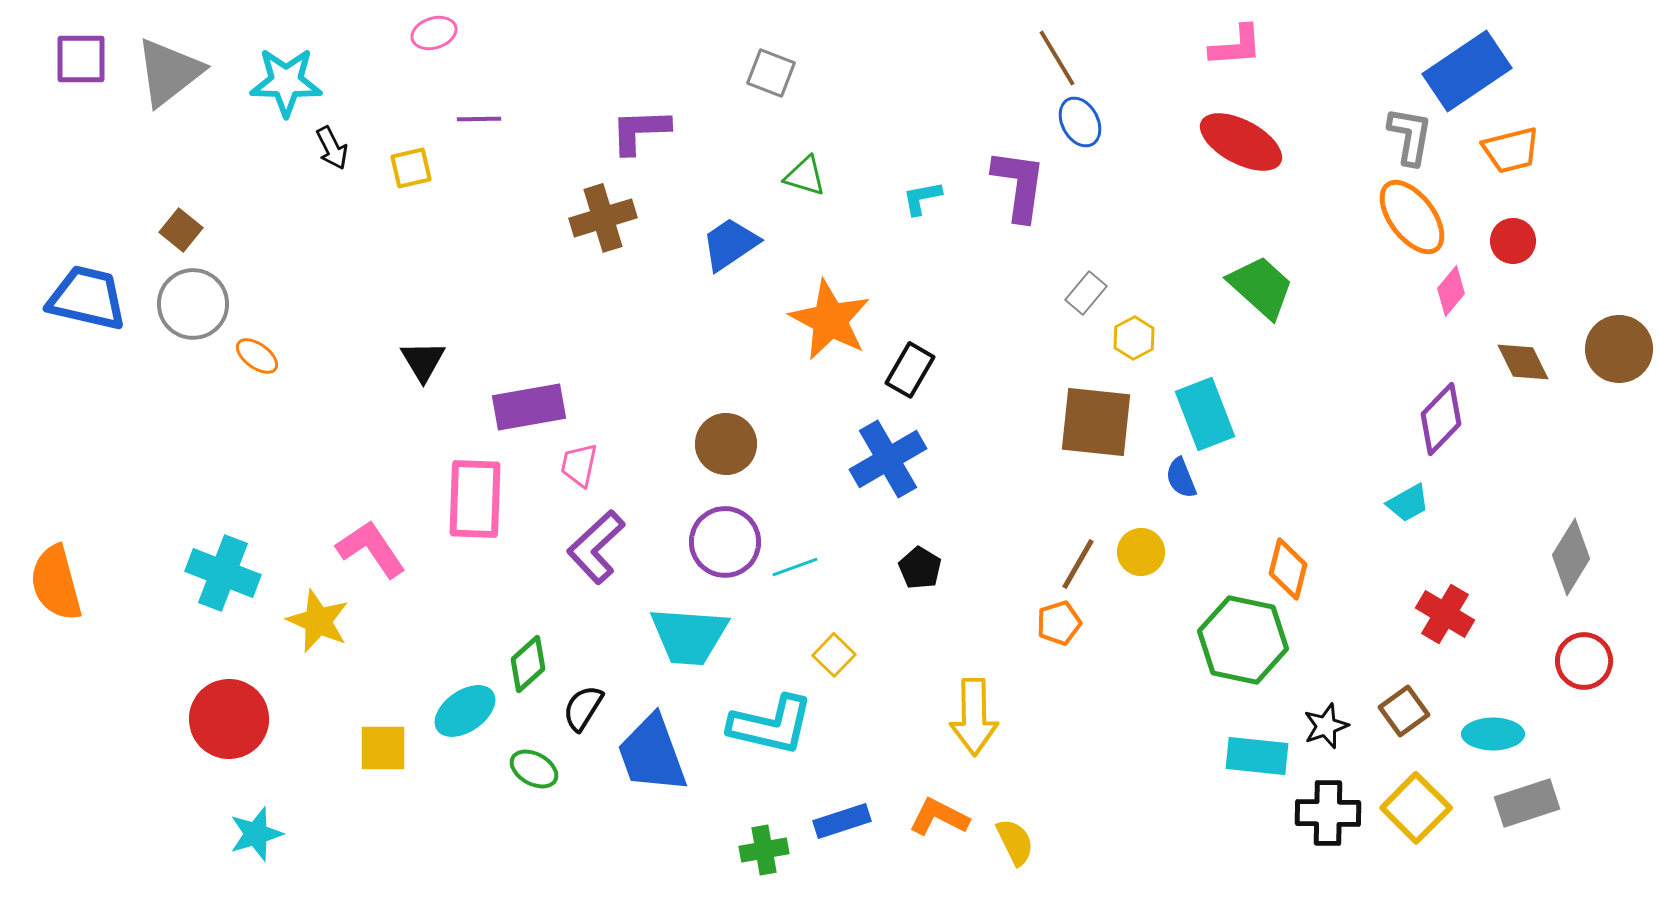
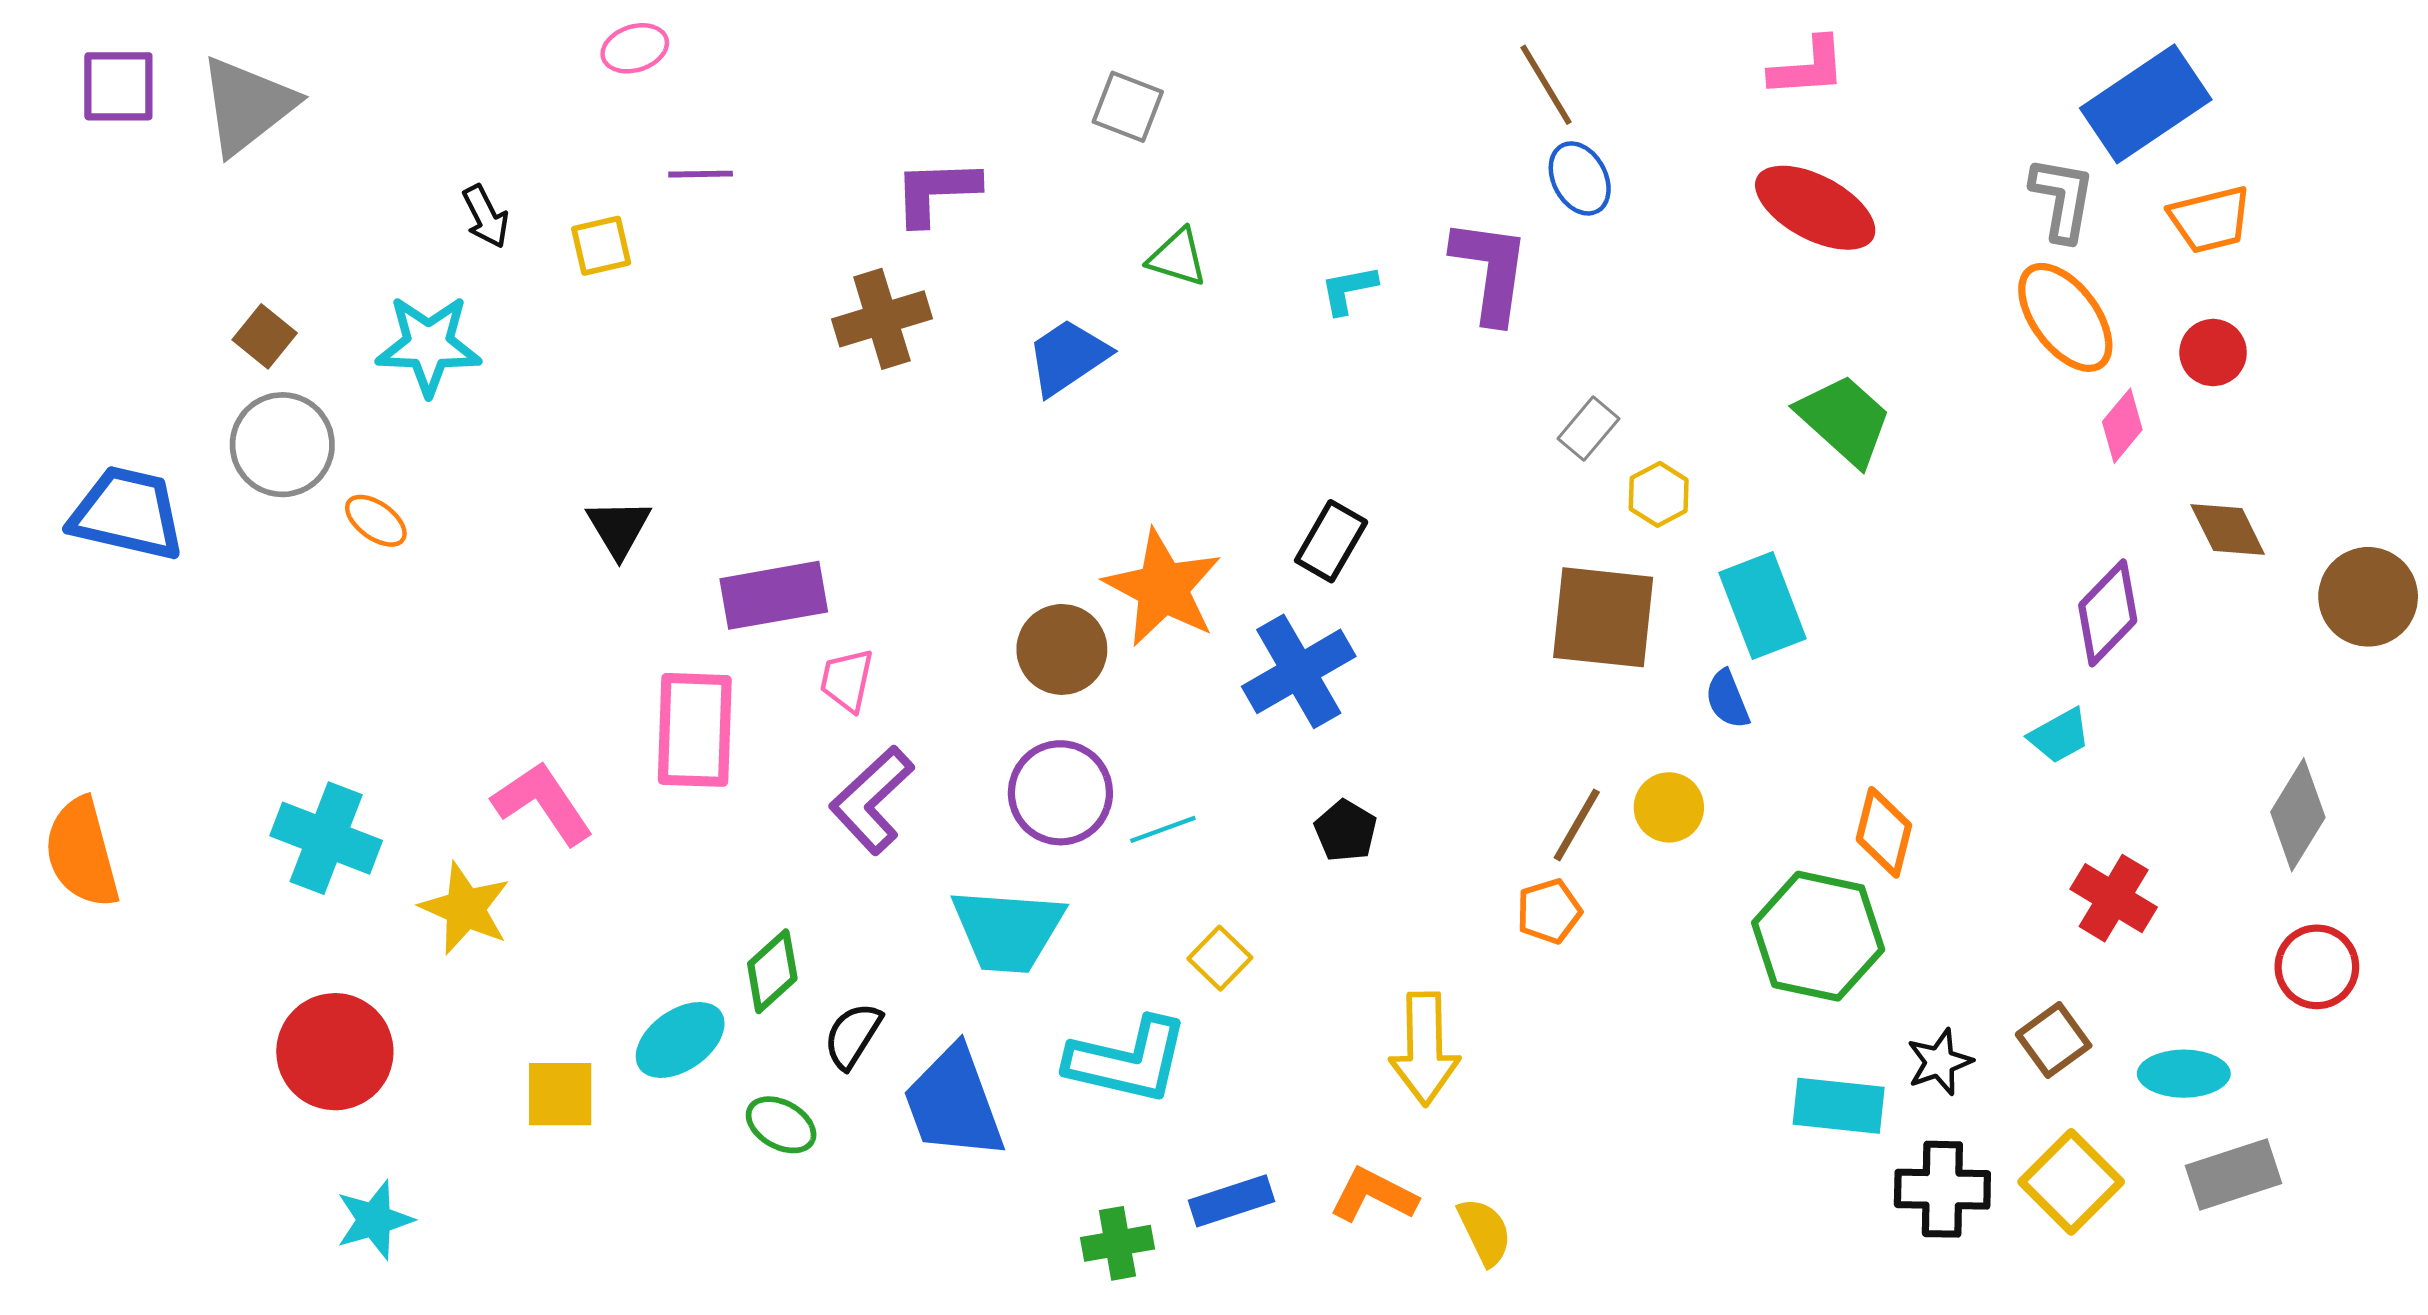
cyan star: (286, 82) -> (429, 345), moved
blue trapezoid: (87, 298) -> (127, 513), moved
orange star: (830, 320) -> (1163, 588), moved
brown circle: (1619, 349) -> (2368, 597), moved

